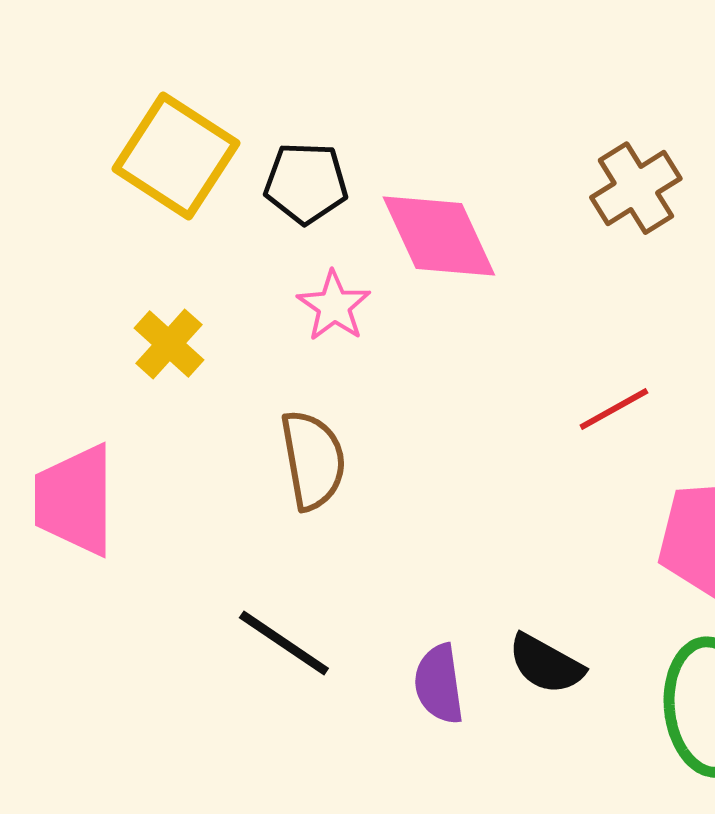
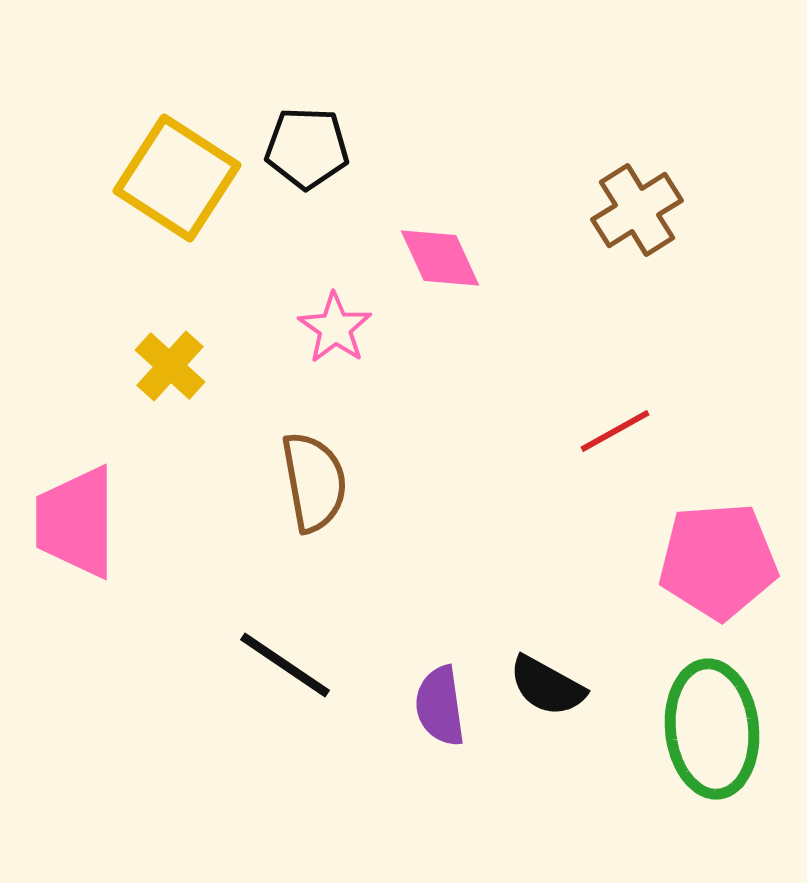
black pentagon: (306, 183) -> (307, 148), moved
pink diamond: (439, 236) -> (440, 258), size x0.7

